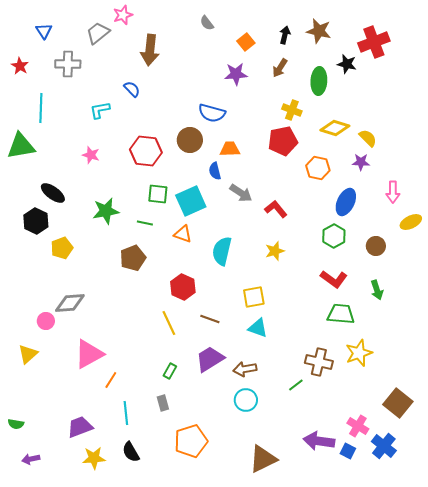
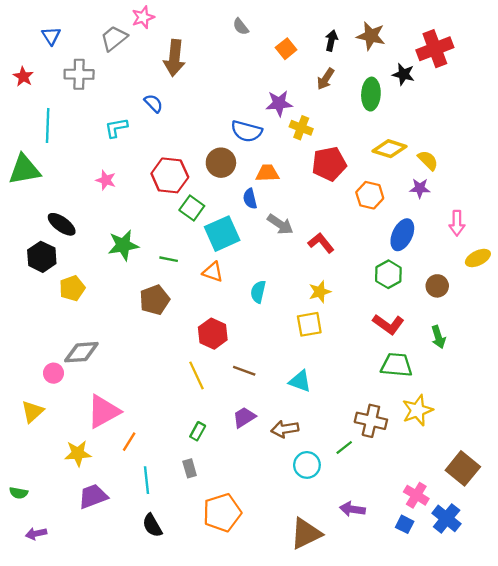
purple star: (236, 74) -> (279, 103), moved
yellow cross: (292, 110) -> (301, 128), moved
green square: (158, 194) -> (192, 208), moved, turned 30
cyan semicircle: (222, 251) -> (258, 292), size x0.7
yellow square: (254, 297) -> (309, 324), moved
purple trapezoid: (210, 359) -> (244, 417), size x0.7
cyan circle: (246, 400) -> (307, 465), moved
purple arrow: (319, 441) -> (352, 509), moved, size x0.7
yellow star: (94, 458) -> (78, 453), moved

